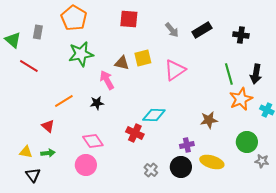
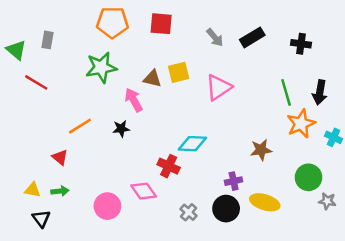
orange pentagon: (74, 18) -> (112, 22), moved, turned -30
pink diamond: (93, 141) -> (144, 191), moved

